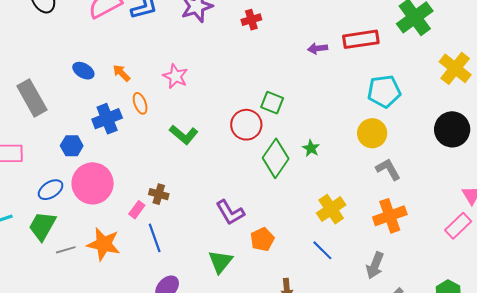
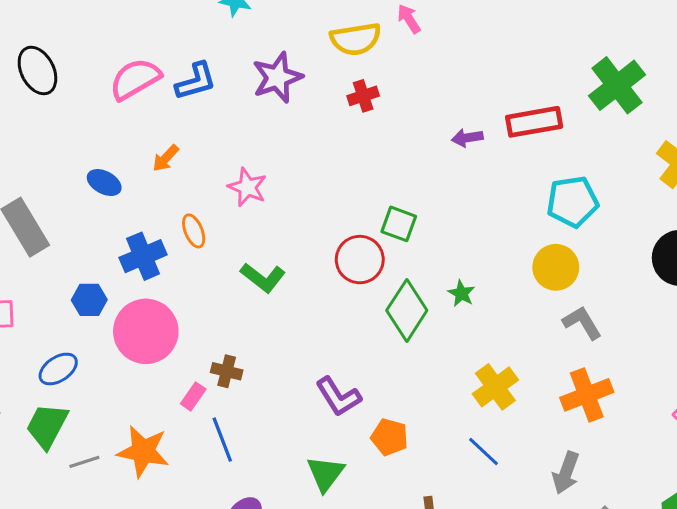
orange arrow: (121, 73) -> (166, 158), moved, turned -90
pink circle: (93, 183) -> (146, 331), moved
orange pentagon: (262, 239) -> (389, 437), turned -30

